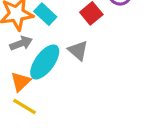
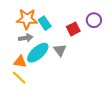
orange triangle: (21, 82) -> (20, 62), turned 40

